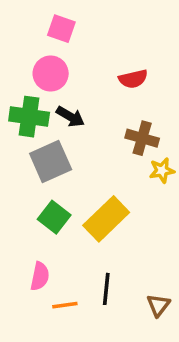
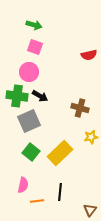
red semicircle: (133, 79) -> (89, 55), moved
yellow star: (162, 170) -> (91, 137), moved
brown triangle: (158, 305) -> (90, 210), moved

